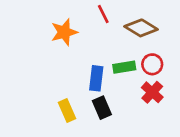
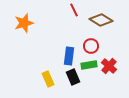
orange star: (64, 32) -> (24, 23), moved
red circle: (152, 64) -> (91, 46), moved
green rectangle: (124, 67) -> (89, 65), moved

